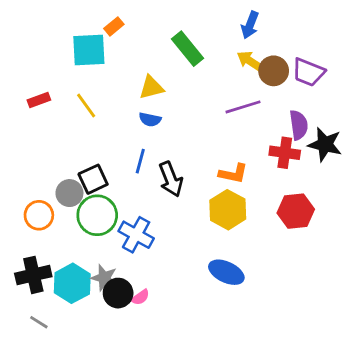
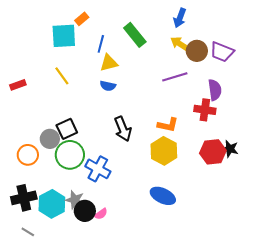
red rectangle: (39, 100) -> (18, 85), moved
black star: (325, 144) -> (230, 149), moved, size x0.7
blue line: (140, 161) -> (101, 44), moved

